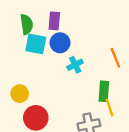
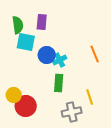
blue circle: (60, 43) -> (47, 55), moved
green rectangle: (104, 91) -> (59, 83), moved
yellow circle: (20, 94) -> (14, 95), moved

